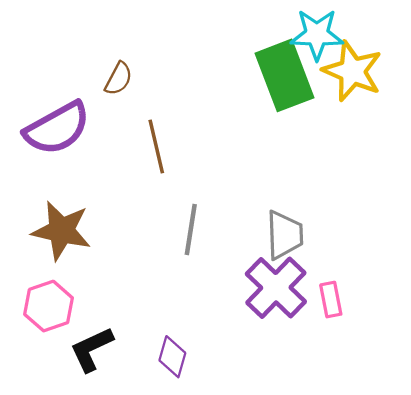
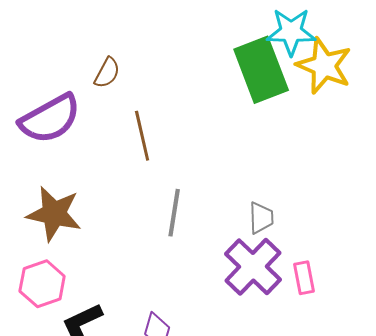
gray trapezoid: (284, 235) -> (261, 218), size x0.7

